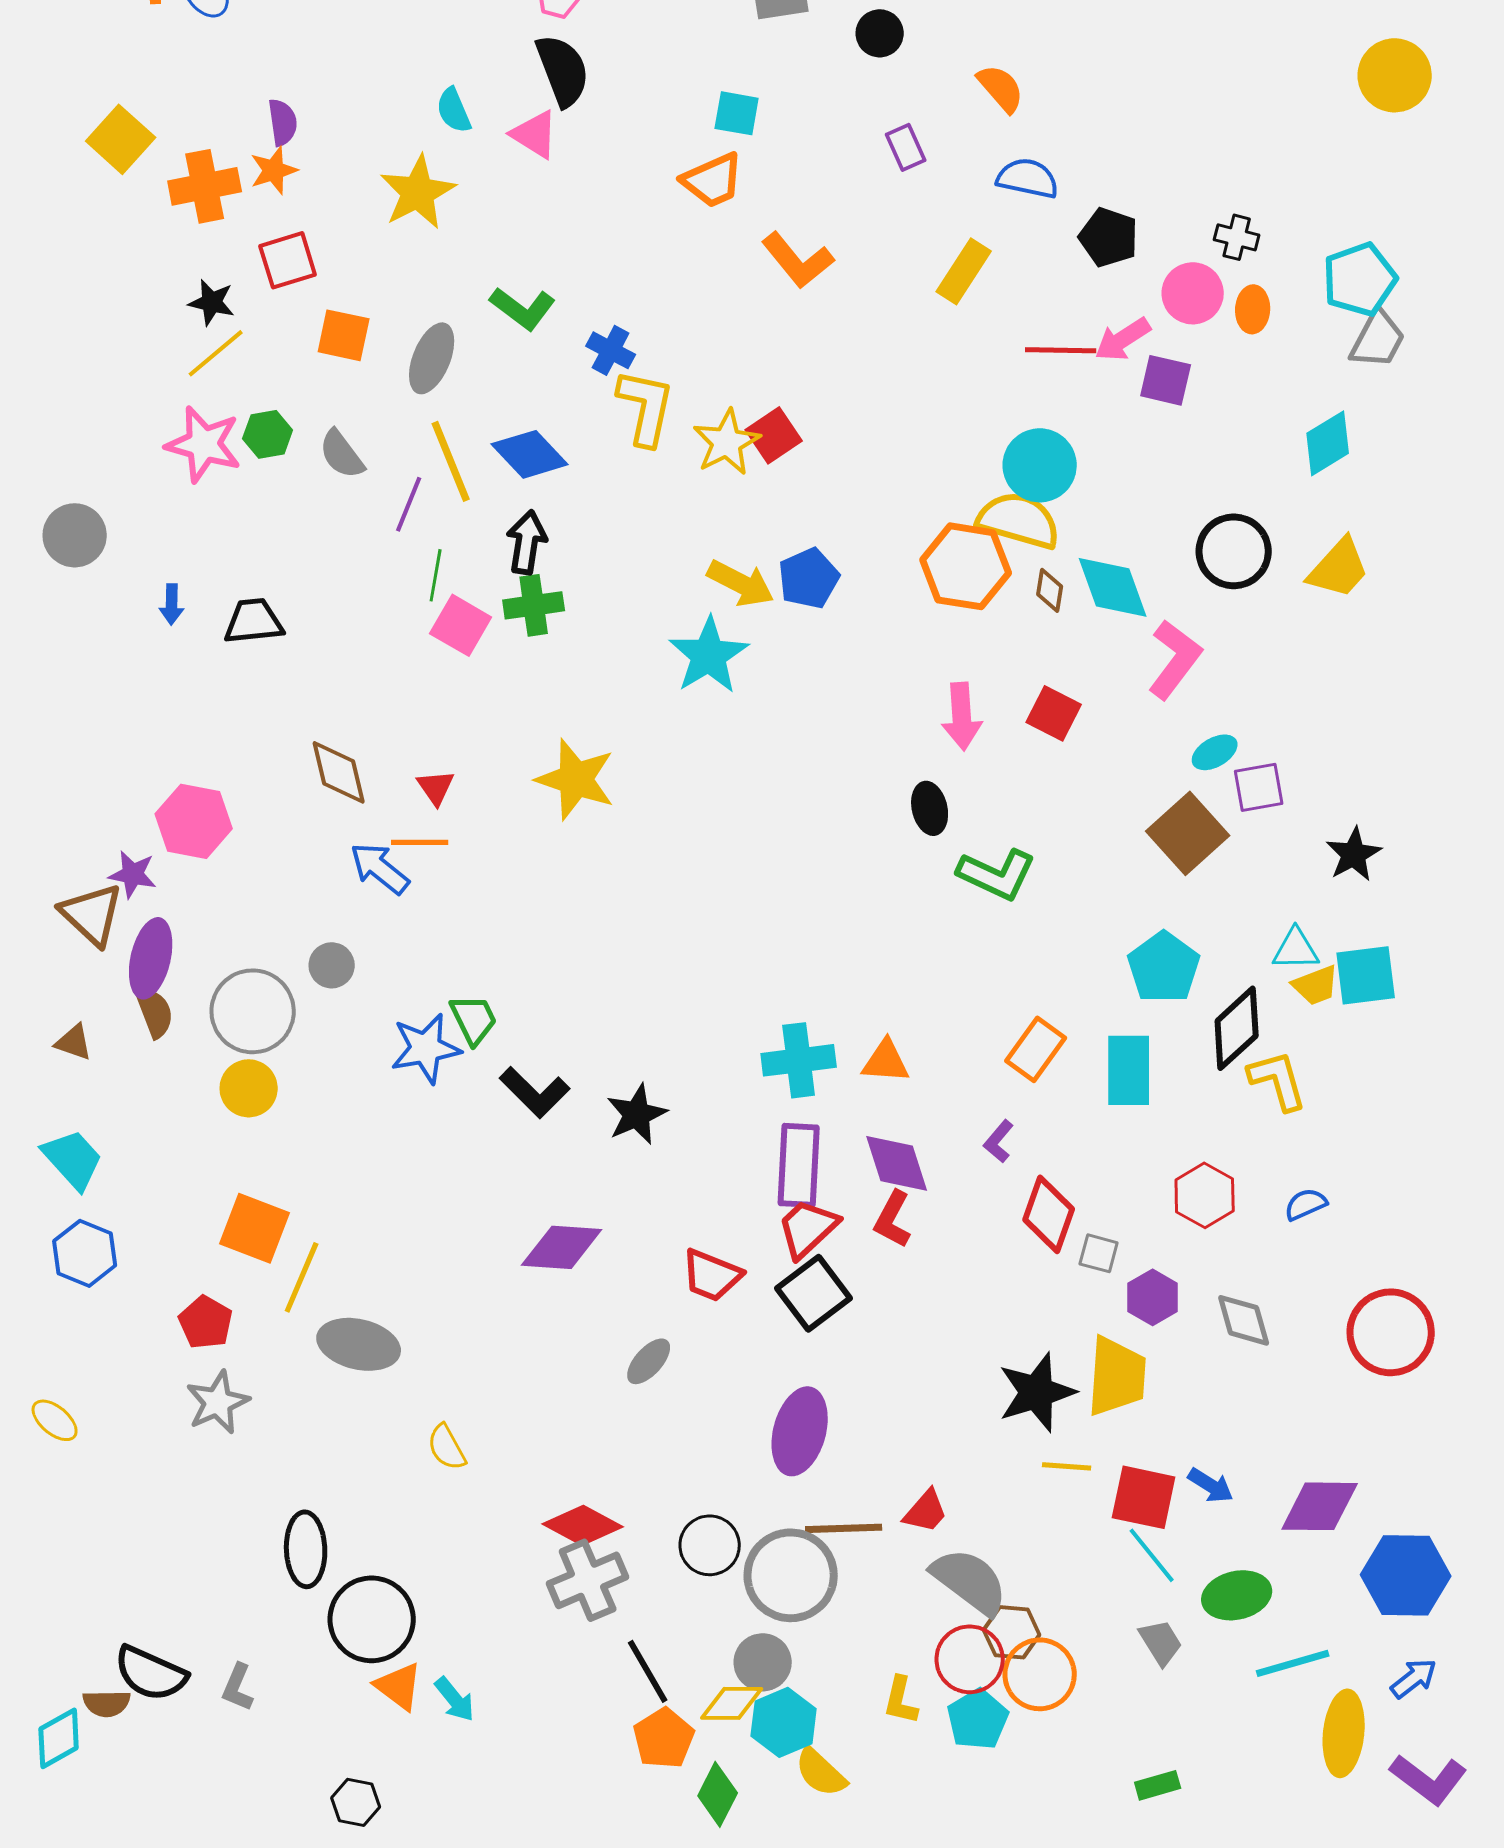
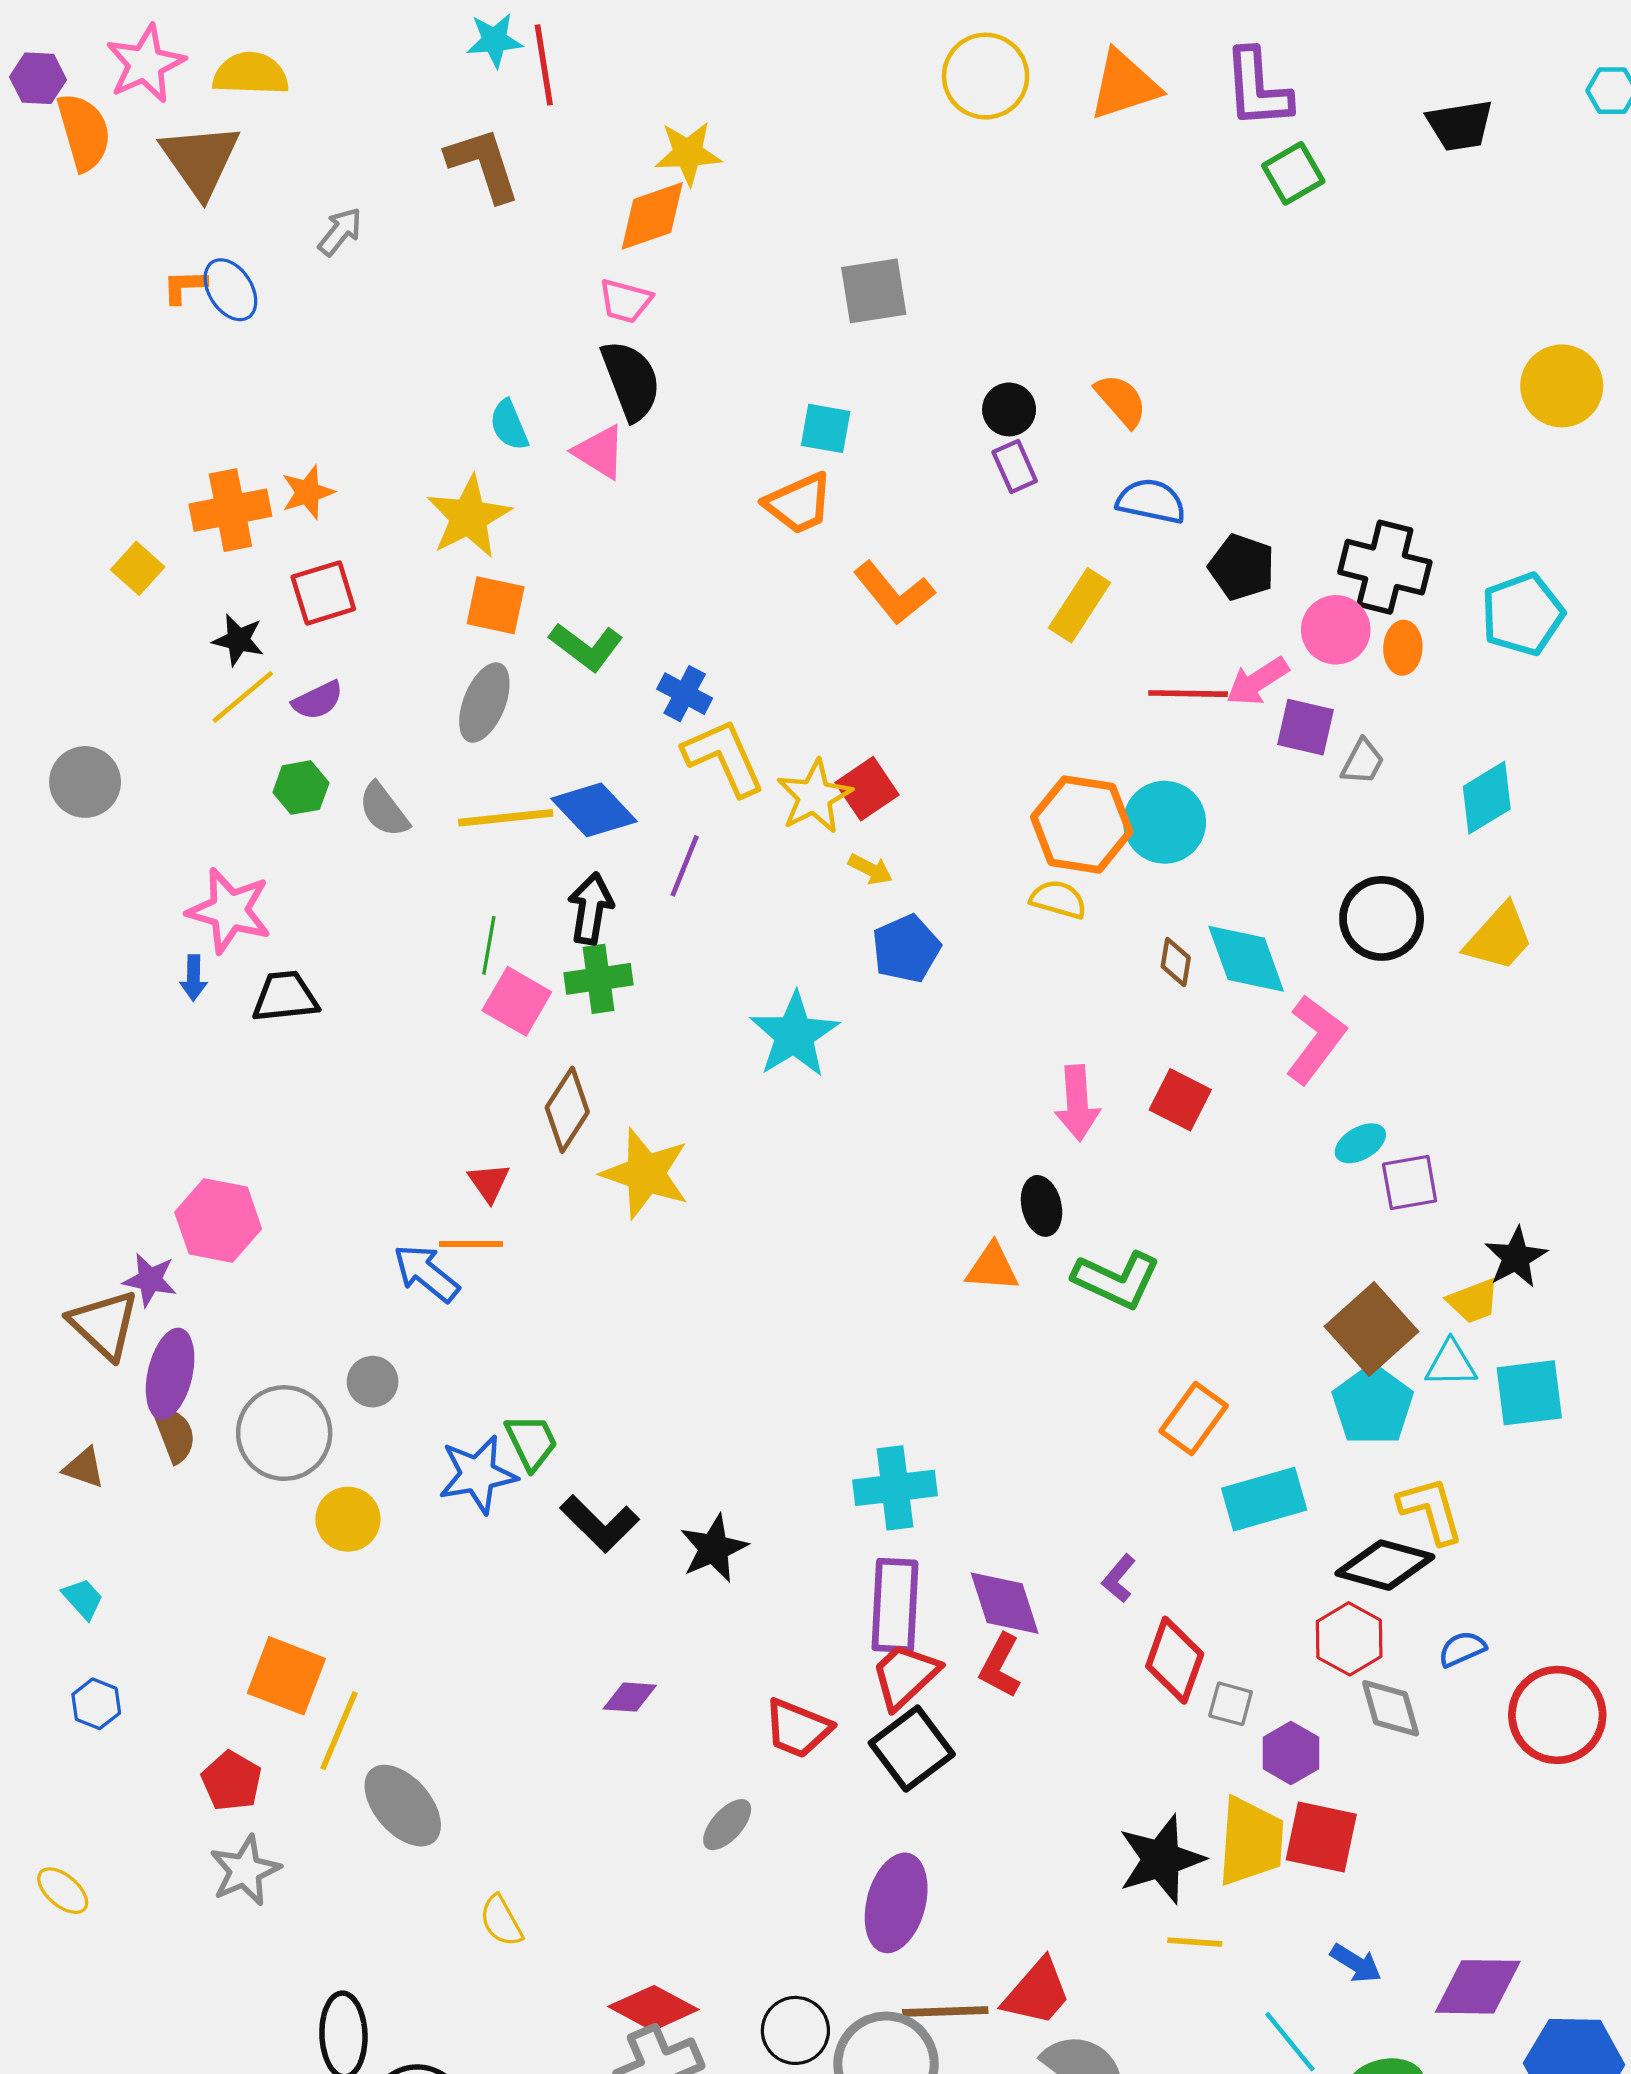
black circle: (880, 33) -> (1009, 409), moved
purple semicircle: (283, 122) -> (318, 700), moved, turned 72
yellow square: (121, 139) -> (138, 568), moved, size x0.7
black cross: (1237, 237) -> (1385, 567), size x1.8
orange square: (344, 335) -> (496, 605), moved
gray trapezoid: (1378, 339) -> (1363, 762), moved, size x0.7
yellow L-shape: (646, 407) -> (724, 757), turned -36
pink star: (204, 444) -> (229, 911), moved
yellow line: (451, 461) -> (506, 818), turned -74
purple line: (409, 504) -> (685, 866), moved
yellow semicircle: (1019, 520) -> (1058, 899), moved, size x0.6
gray circle: (75, 535) -> (85, 782), moved
orange hexagon: (966, 566) -> (1082, 824), moved
yellow arrow: (741, 583) -> (870, 869), moved, size x0.6
brown diamond: (339, 772) -> (567, 1110), moved, turned 46
brown square: (1188, 833) -> (1372, 1329), moved
cyan pentagon: (1164, 967) -> (1373, 1405), moved
yellow trapezoid: (1316, 985) -> (1473, 1301), moved
black diamond: (1237, 1028) -> (1385, 1565), moved, turned 58
orange rectangle: (1036, 1049) -> (1194, 1419), moved
orange triangle: (886, 1061) -> (992, 1267), moved
cyan rectangle: (1129, 1070) -> (1264, 1499), turned 74
yellow circle: (249, 1088) -> (348, 1519), moved
cyan trapezoid: (73, 1159) -> (83, 1599), size x0.6
purple diamond: (562, 1247) -> (630, 1697), size x0.6
blue hexagon: (85, 1253) -> (96, 1704), size x0.7
gray diamond: (1244, 1320) -> (1391, 1708), moved
red circle: (1391, 1332) -> (1557, 1715), moved
gray ellipse: (359, 1344) -> (403, 1806), turned 36
red square: (1144, 1497) -> (1321, 1837), moved
red trapezoid: (926, 1511) -> (1037, 1992), size x1.4

